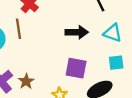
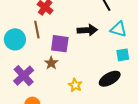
purple square: (76, 68) -> (60, 44), moved
brown star: (26, 81) -> (51, 63), moved

